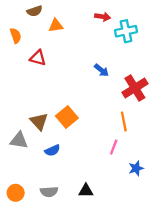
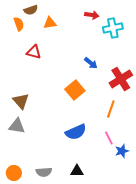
orange semicircle: (16, 36) -> (19, 24), moved
orange square: (67, 117) -> (75, 90), moved
brown triangle: (39, 121) -> (21, 101), moved
orange line: (124, 121) -> (111, 109), turned 30
pink line: (114, 147) -> (109, 138), moved, turned -48
blue semicircle: (52, 150) -> (76, 132), moved, size x1.5

